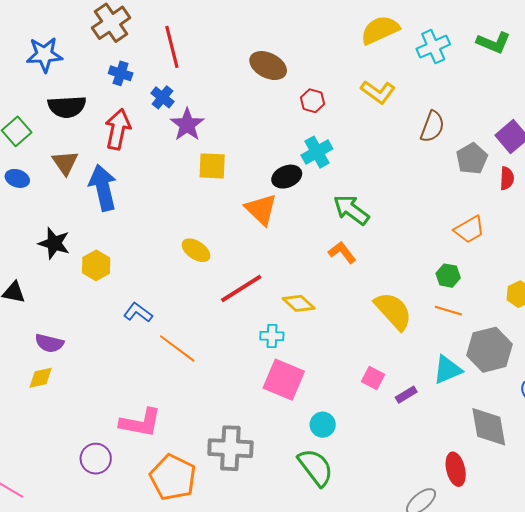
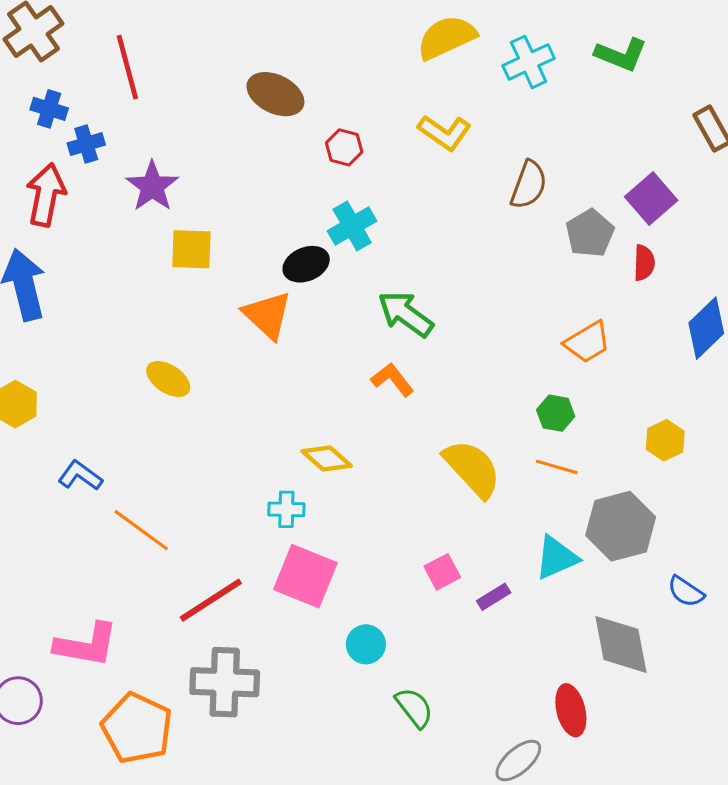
blue cross: (162, 97) -> (86, 144), moved, turned 35
red line: (241, 288) -> (211, 600), moved
pink square: (373, 378) -> (442, 572), turned 35
green semicircle: (316, 467) -> (414, 708), moved, size x0.7

